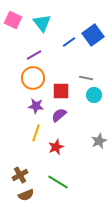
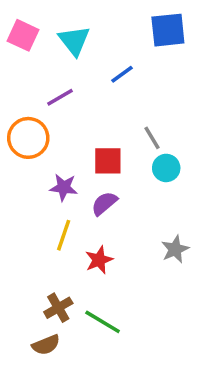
blue square: (93, 35) -> (168, 30), moved, turned 30
orange circle: (33, 78) -> (28, 138), moved
gray line: (86, 78) -> (152, 138), turned 48
brown cross: (20, 175) -> (58, 308), moved

